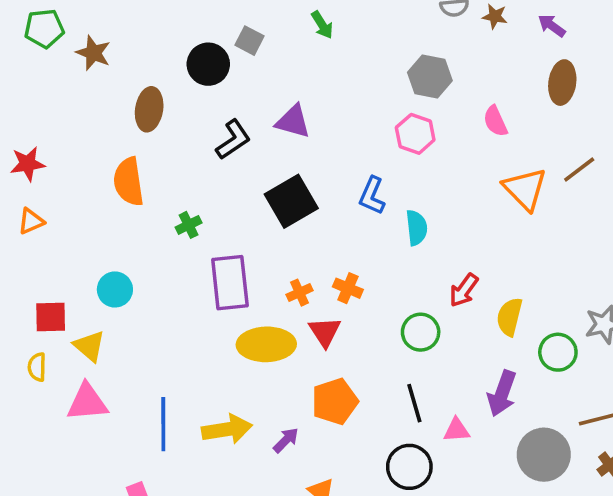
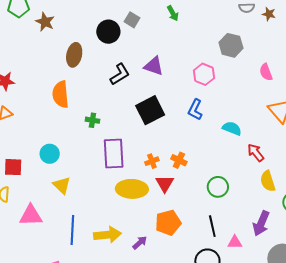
pink hexagon: (415, 134) -> (204, 74), moved
green cross: (189, 225) -> (92, 120), turned 32
cyan semicircle: (416, 228) -> (232, 128), moved, turned -66
red arrow: (464, 290) -> (256, 153), moved, turned 102
yellow semicircle: (510, 317) -> (268, 181), turned -35
yellow triangle: (89, 346) -> (62, 185), moved

